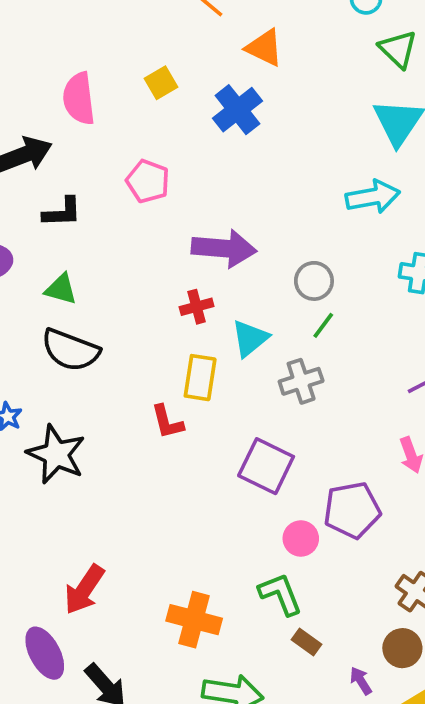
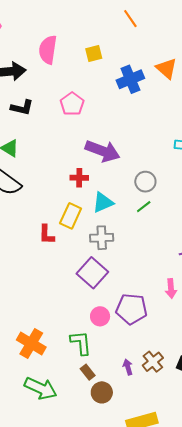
orange triangle: (264, 48) -> (166, 68), moved
gray cross: (301, 381) -> (102, 238), moved
brown circle: (402, 648) -> (102, 392), moved
purple arrow: (361, 681) -> (128, 367), moved

